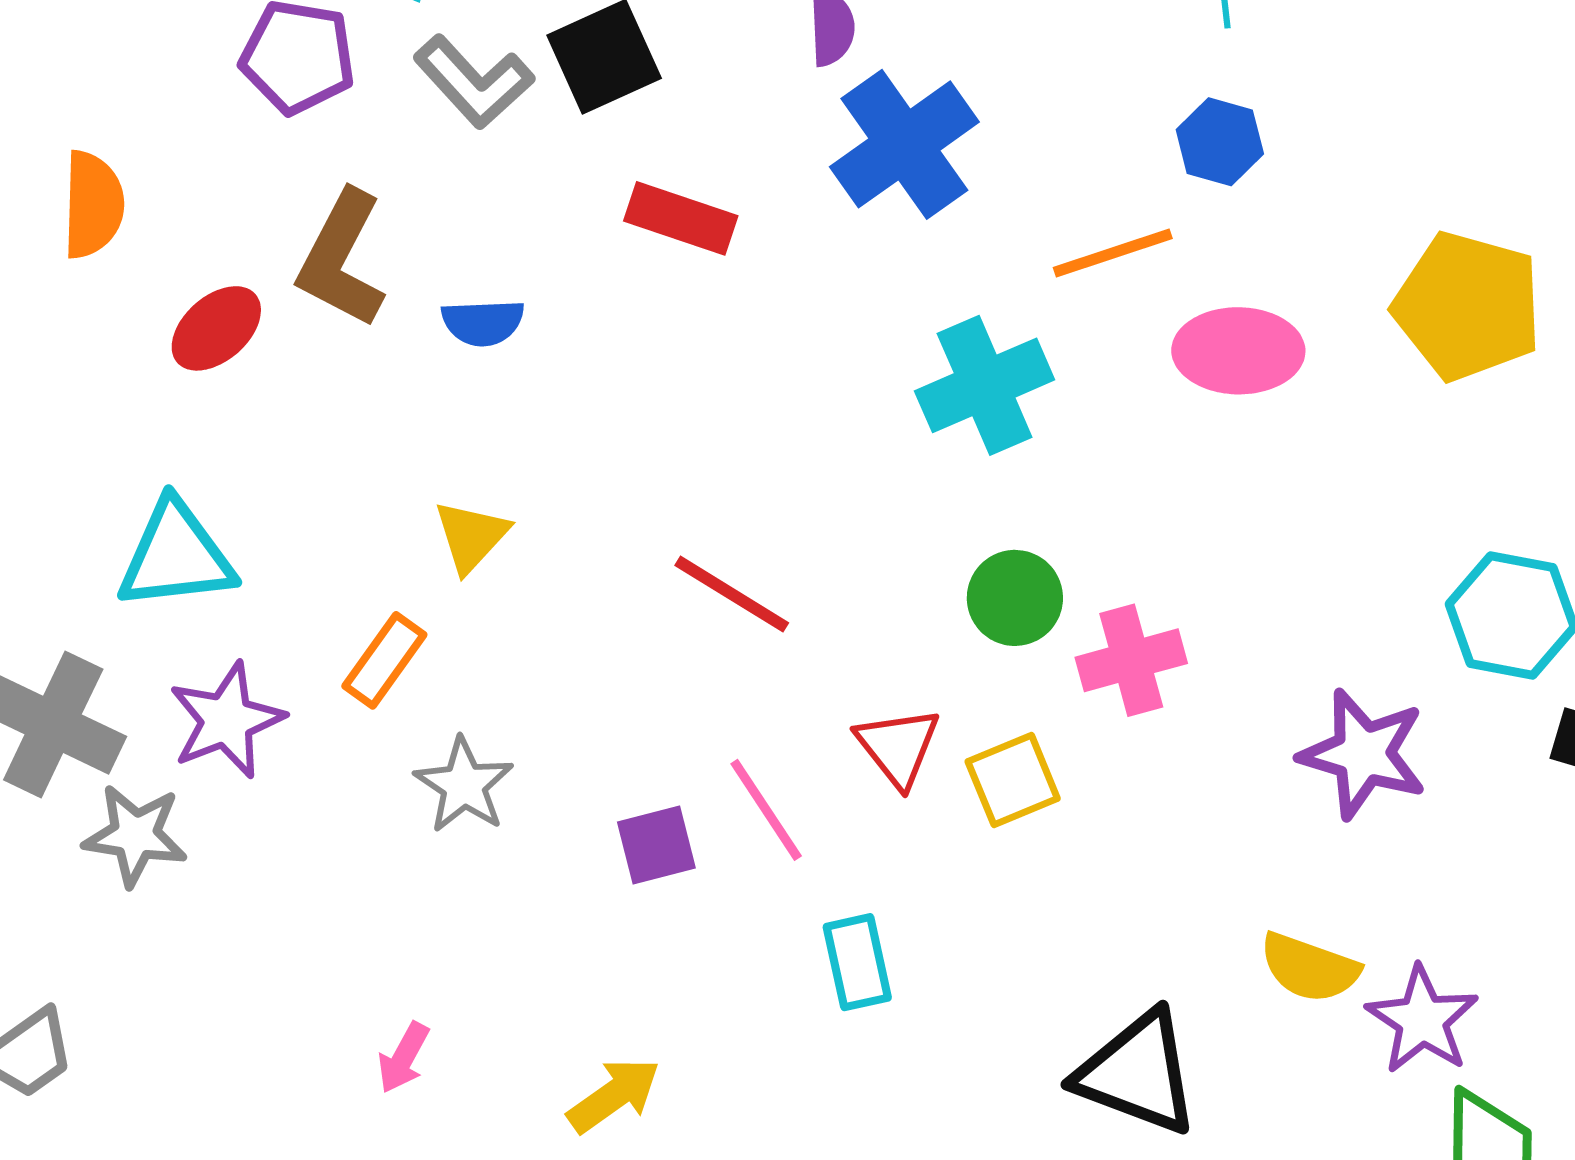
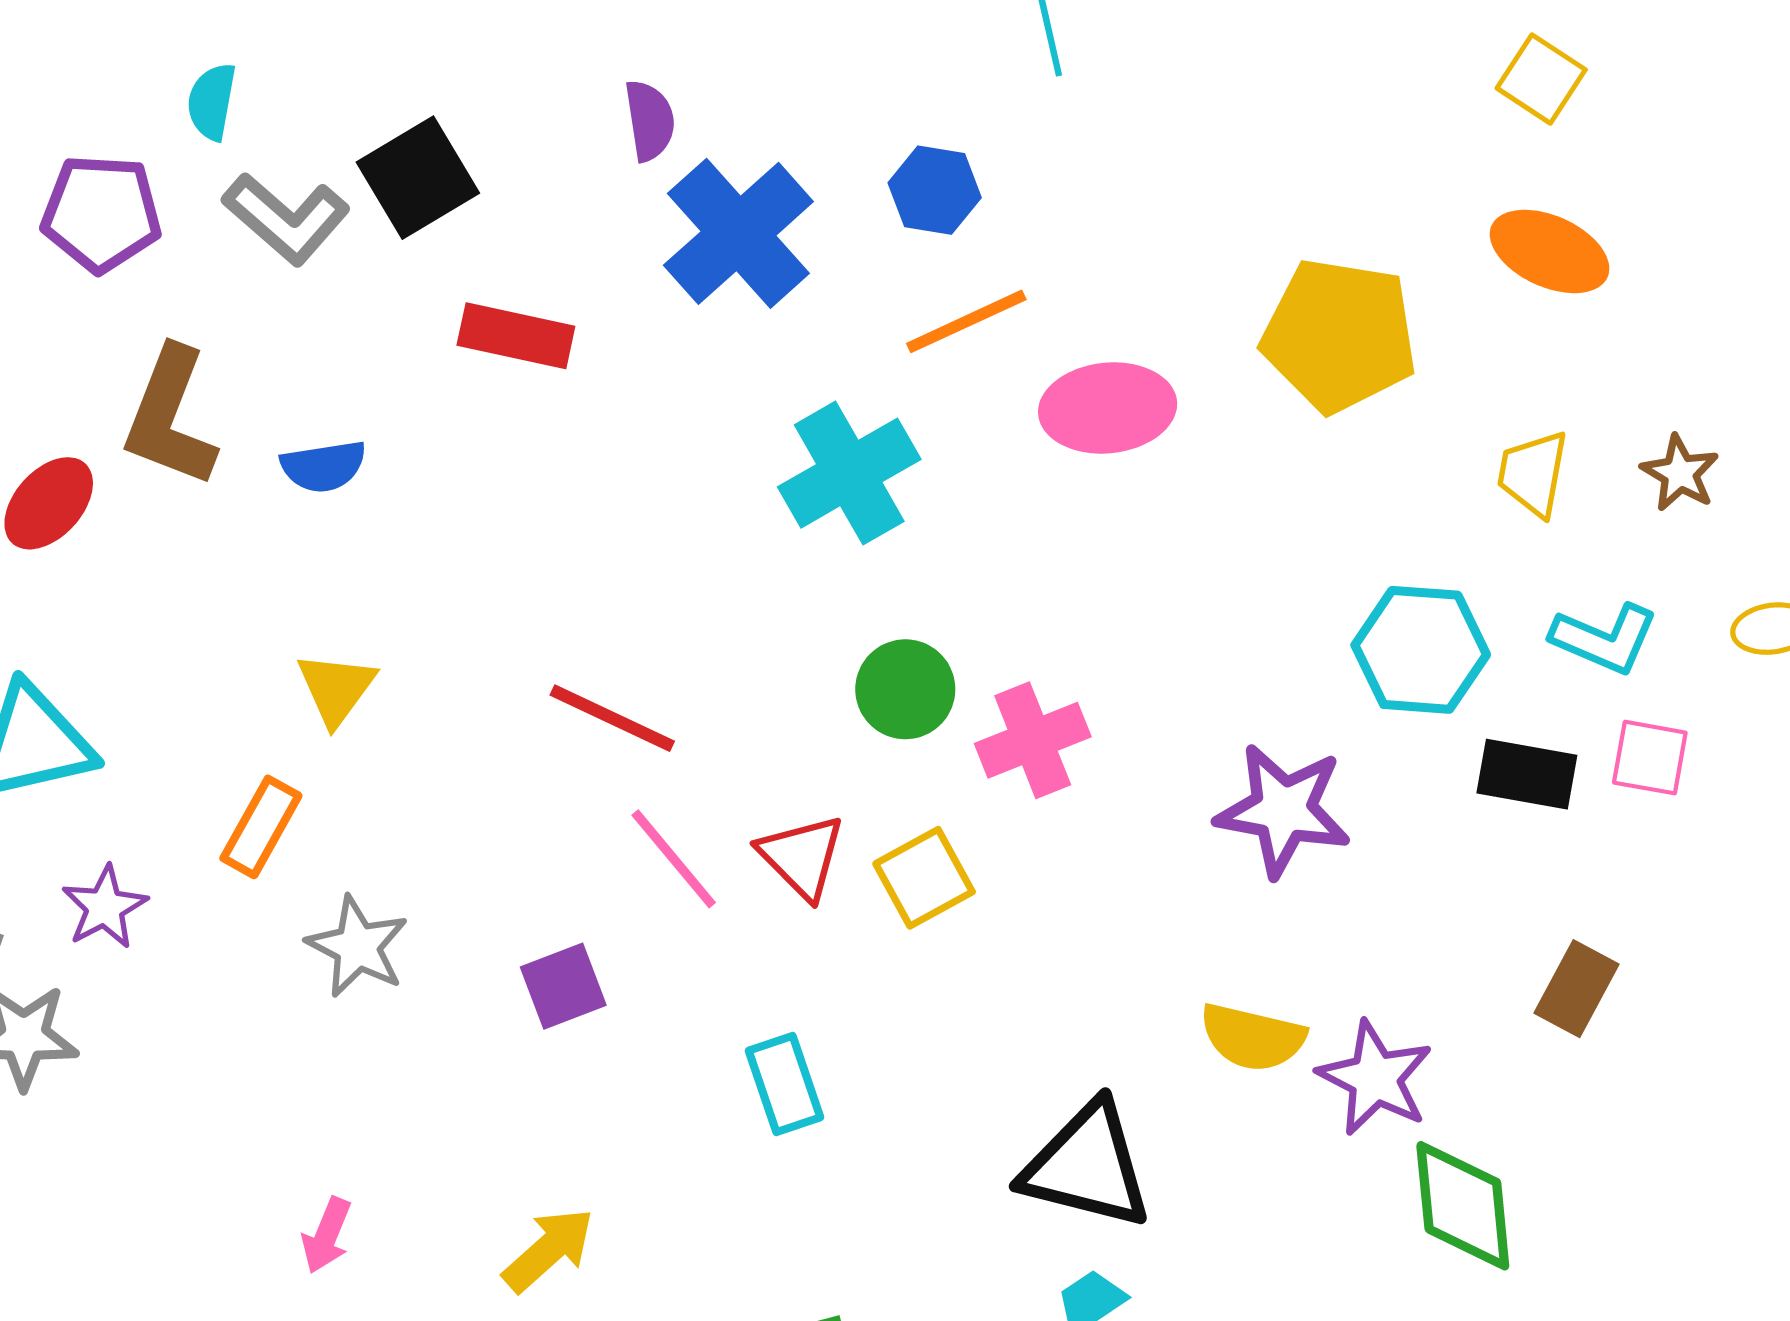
blue hexagon: (1220, 142) -> (935, 190), moved
purple star: (227, 720) -> (105, 907), size x0.7
pink line: (766, 810) -> (674, 859), moved

